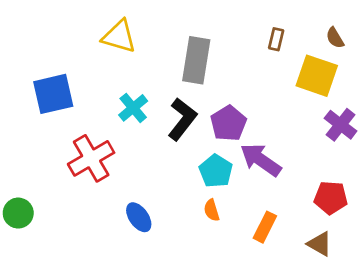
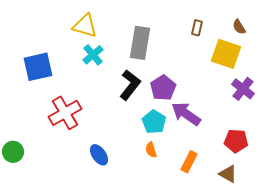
cyan cross: (133, 108) -> (93, 55), moved

